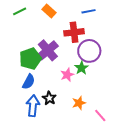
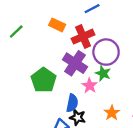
orange rectangle: (49, 11) -> (57, 25), moved
purple cross: (48, 50) -> (75, 63), moved
blue semicircle: (29, 82) -> (72, 103), moved

